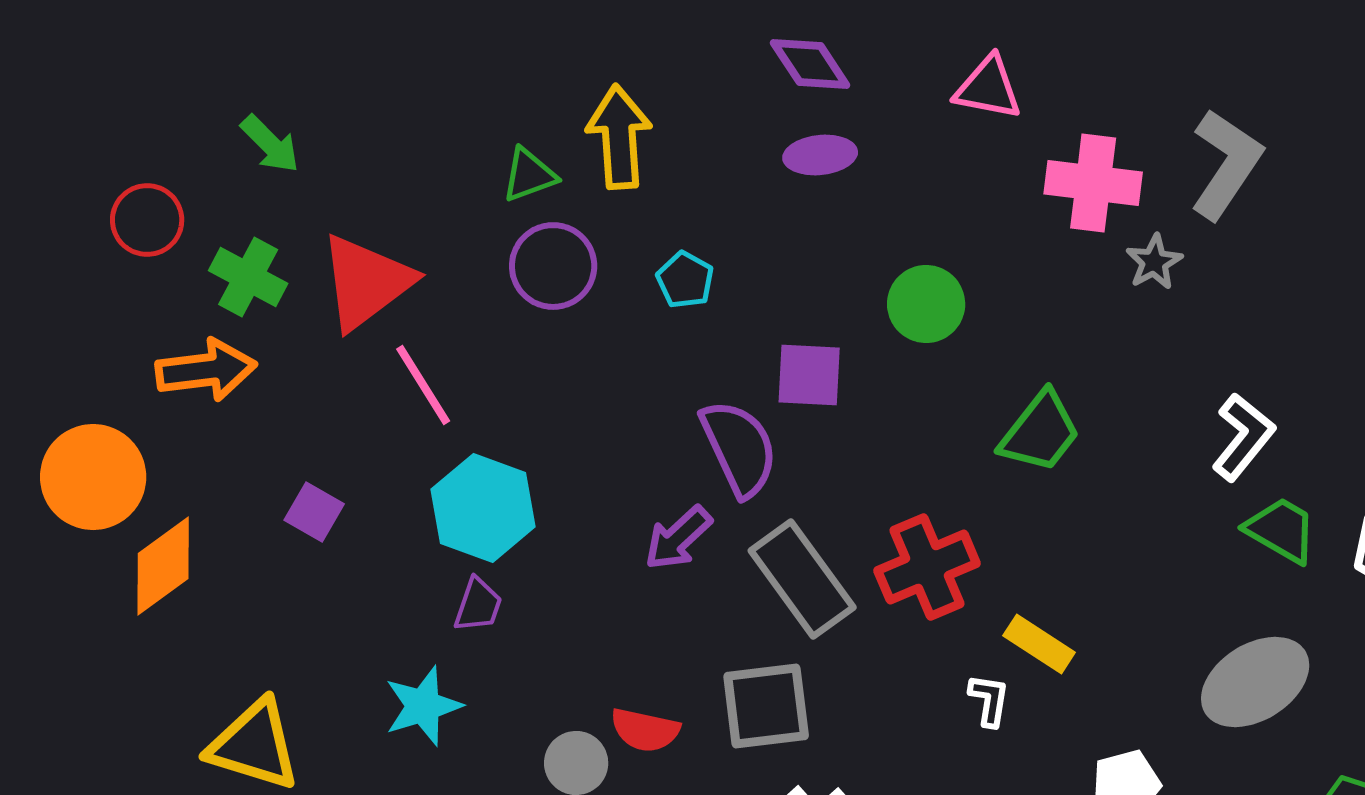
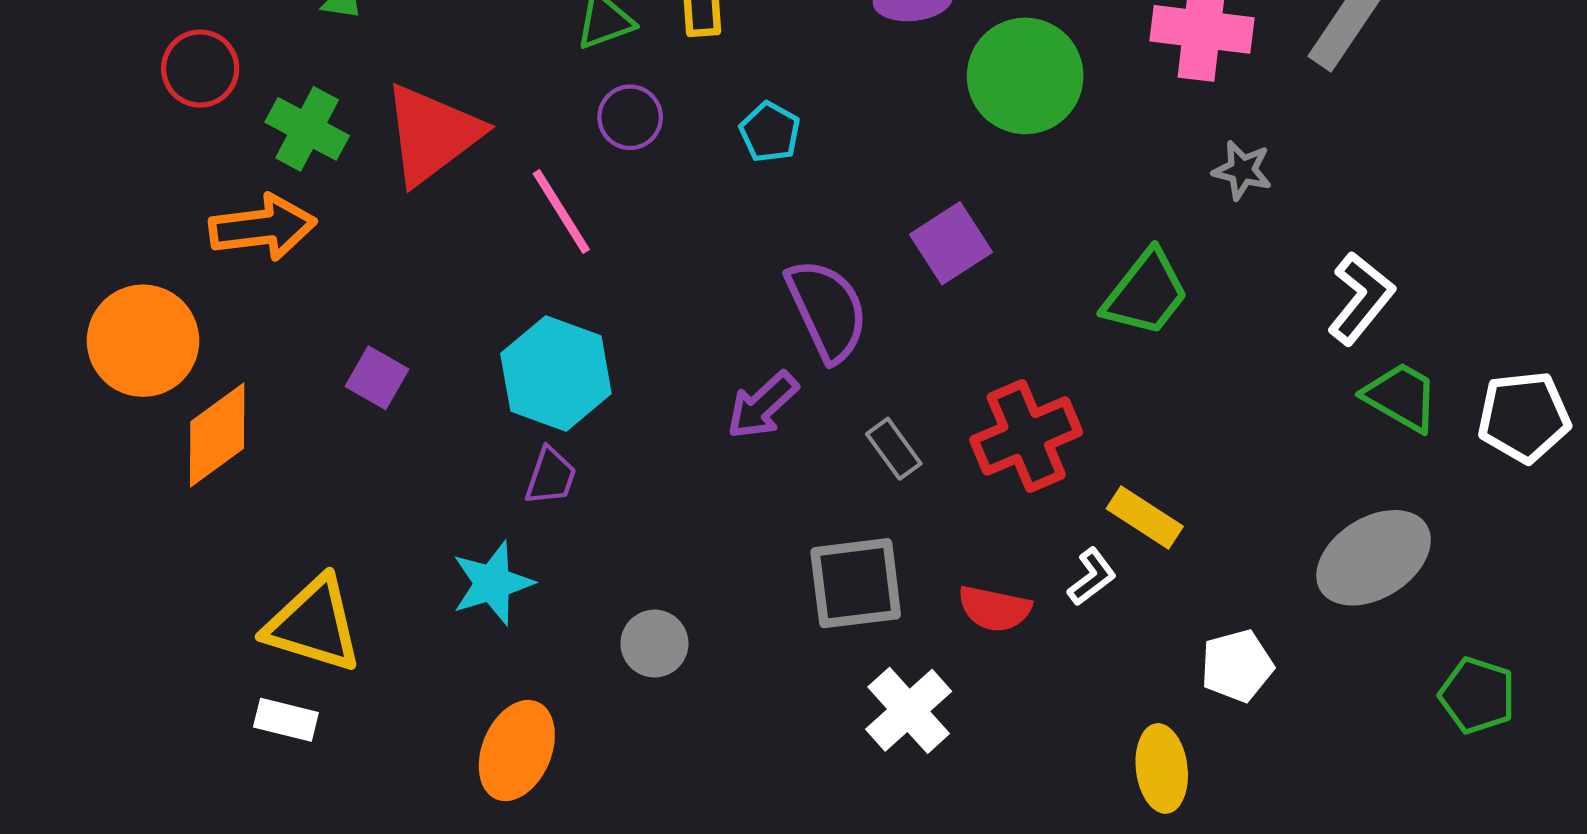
gray star: (1154, 262) -> (1242, 170), moved, turned -30
purple circle: (553, 266) -> (630, 117), size x0.7
green circle: (926, 304) -> (1025, 76), moved, size x1.4
purple square: (809, 375) -> (951, 243), moved, turned -36
pink line: (423, 385) -> (561, 211), moved
gray rectangle: (802, 579) -> (894, 449), size x0.5
white L-shape: (989, 700) -> (1092, 577), turned 44
red semicircle: (645, 730) -> (994, 609), moved

